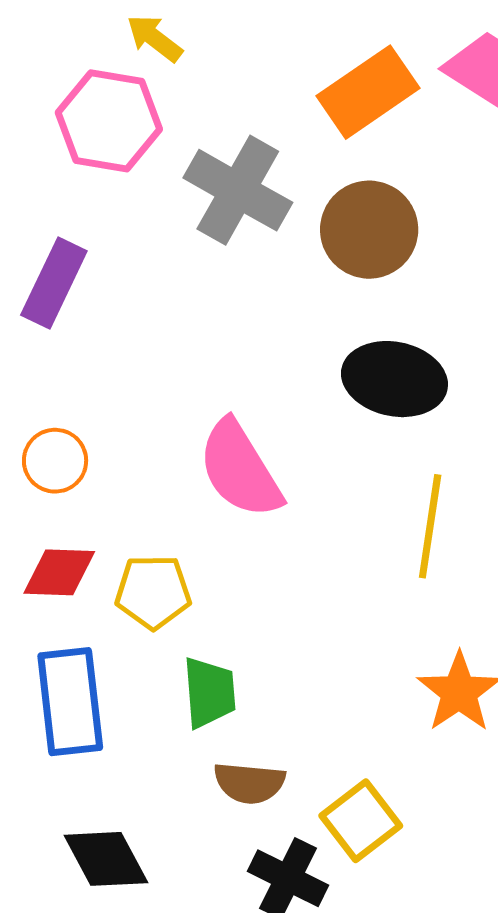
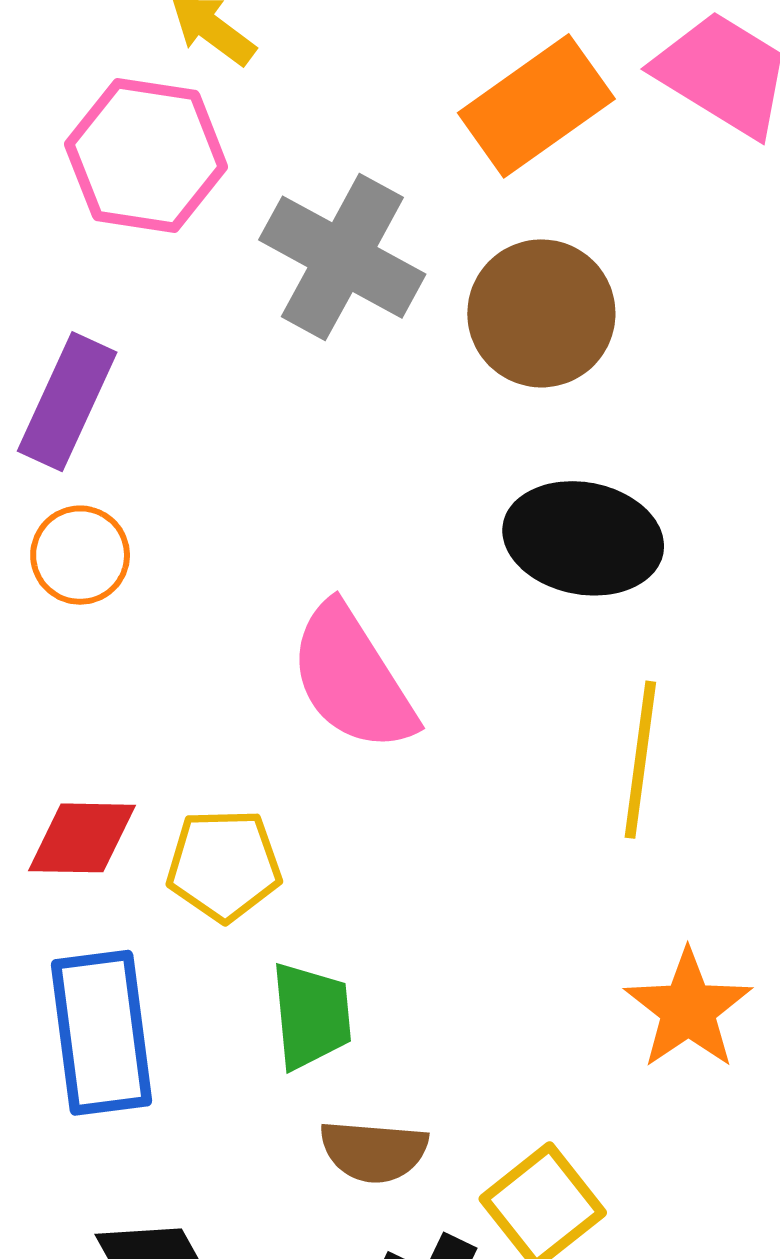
orange circle: (55, 461) -> (80, 555), moved

